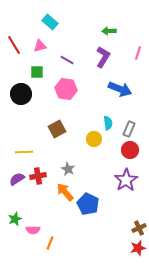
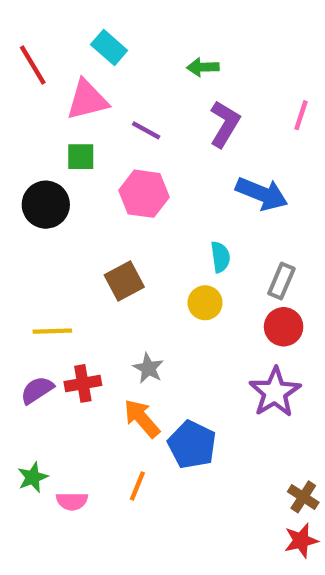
green arrow: (109, 31) -> (203, 67), moved
red line: (14, 45) -> (33, 65), moved
pink triangle: (40, 46) -> (87, 100), size x1.5
cyan semicircle: (108, 123) -> (220, 257), moved
brown cross: (139, 228) -> (303, 497), turned -32
orange line: (50, 243) -> (137, 486), moved

